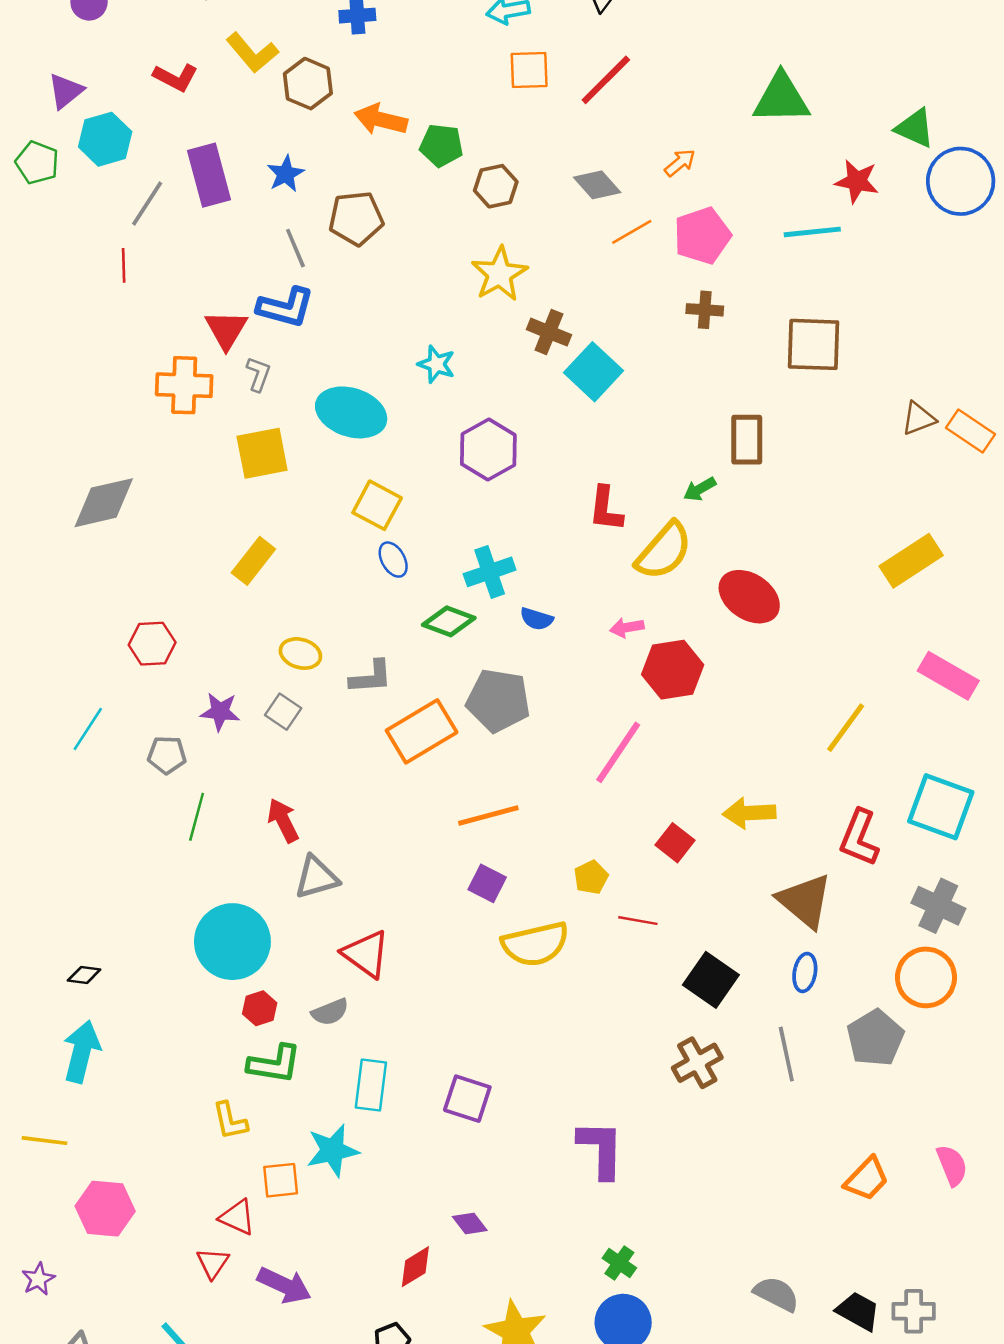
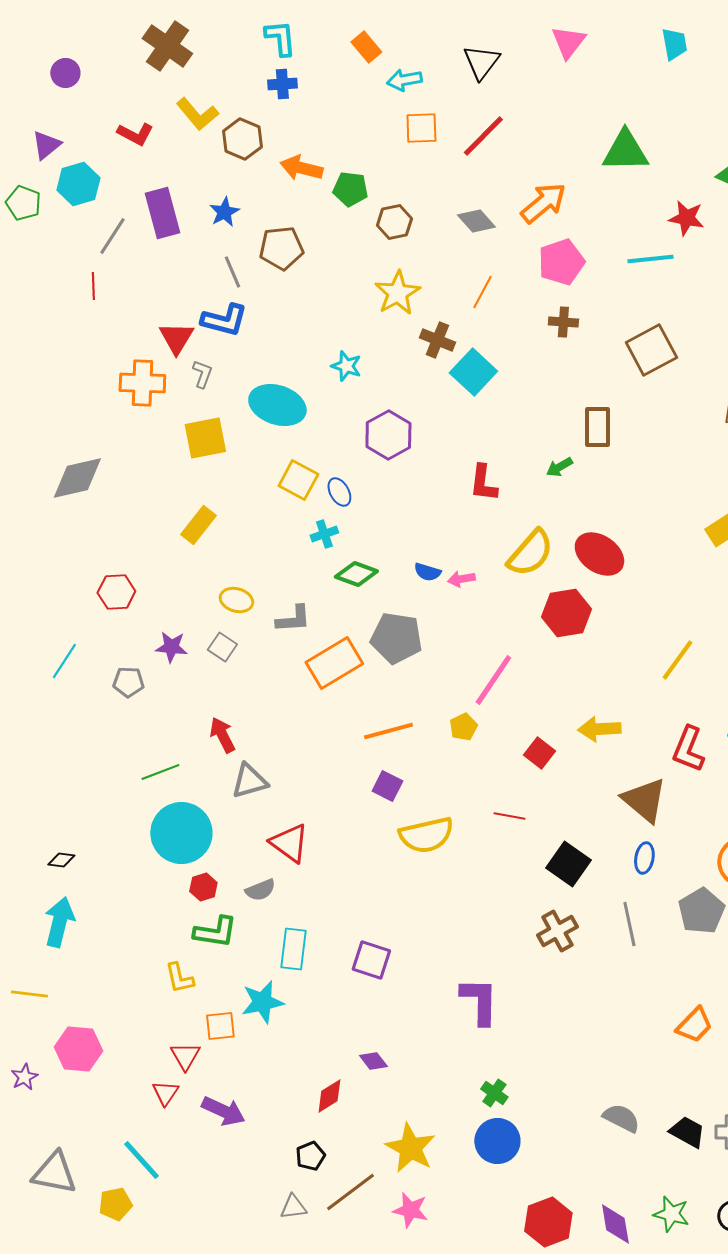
orange arrow: (680, 163) -> (543, 203), size x1.8
orange line: (632, 232) -> (482, 292), moved, turned -32
brown square: (813, 344) -> (651, 350), turned -30
yellow semicircle: (664, 551) -> (530, 553), moved
blue ellipse: (393, 560) -> (339, 492), moved
cyan cross: (490, 572) -> (324, 534), moved, size x0.7
pink arrow: (627, 628) -> (461, 579), moved
red hexagon: (673, 670) -> (566, 613), moved
green line: (197, 817) -> (160, 772), moved, turned 54
yellow pentagon: (591, 877) -> (463, 727), moved
red triangle: (237, 1217) -> (185, 1056), turned 36
purple star: (38, 1279) -> (24, 1077), moved

